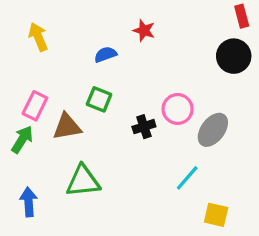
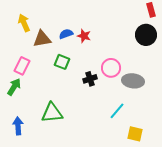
red star: (144, 30) -> (84, 36), moved
brown triangle: (67, 127) -> (42, 39), moved
gray ellipse: (213, 130) -> (133, 81), turned 60

